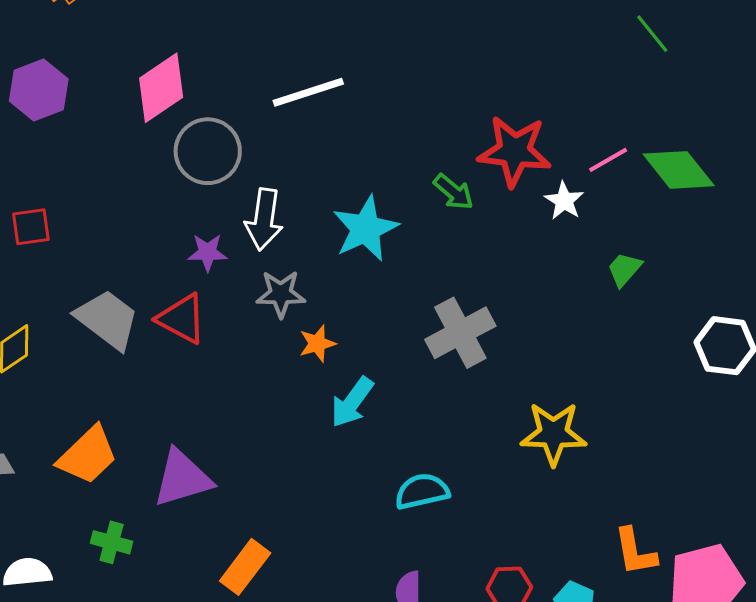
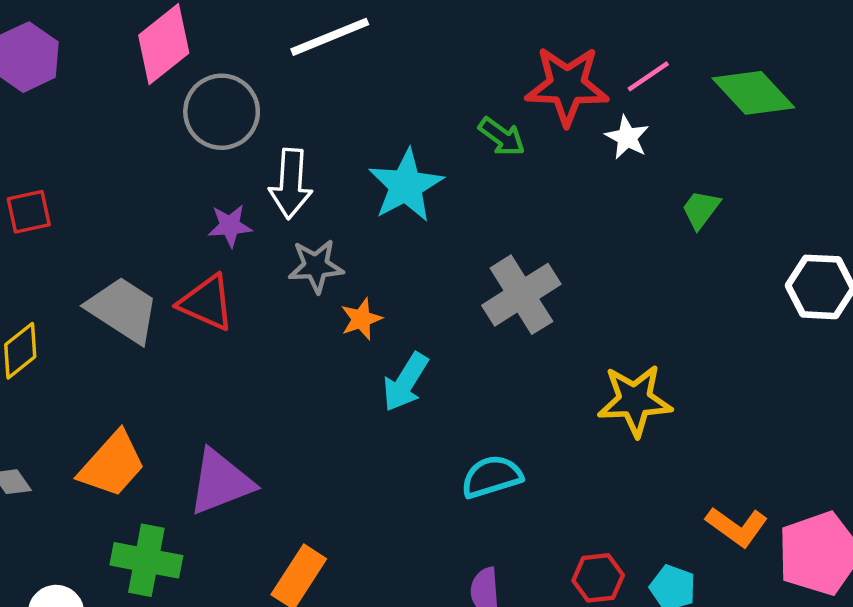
pink line: (608, 160) -> (648, 76), moved
green cross: (112, 542) -> (146, 560), size x1.5
orange L-shape: (635, 552) -> (737, 527), turned -40

